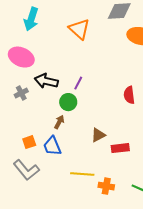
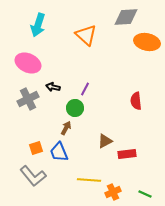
black arrow: (46, 81) -> (53, 87), size x0.6
gray cross: (21, 93) -> (28, 99), size x1.5
orange cross: (106, 186) -> (113, 192), turned -35

